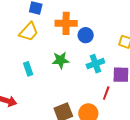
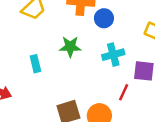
cyan rectangle: (28, 69) -> (35, 64), moved

